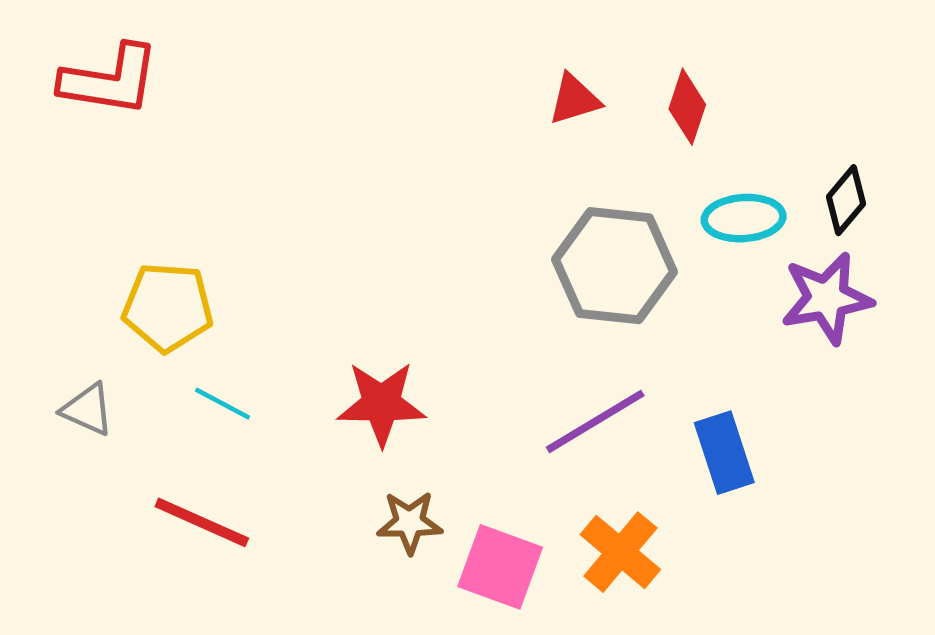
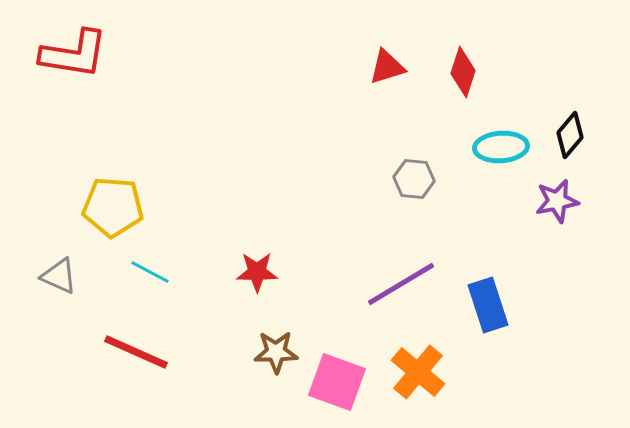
gray hexagon: (614, 266) -> (414, 179), size x0.5
purple star: (827, 298) -> (557, 201), size x0.7
red star: (381, 404) -> (257, 272), size x0.7

